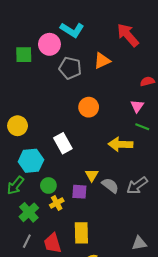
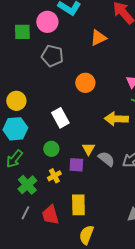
gray pentagon: (70, 68) -> (52, 56), moved
cyan hexagon: (31, 161) -> (15, 129), moved
green circle: (48, 185) -> (51, 149), moved

